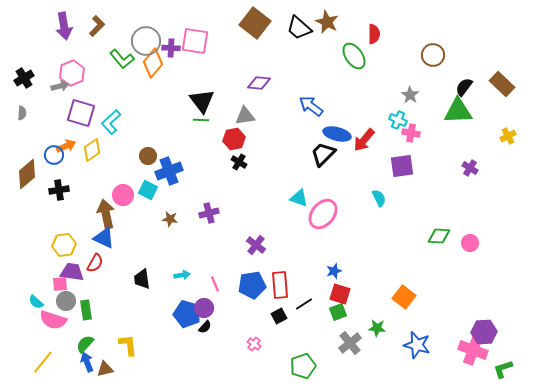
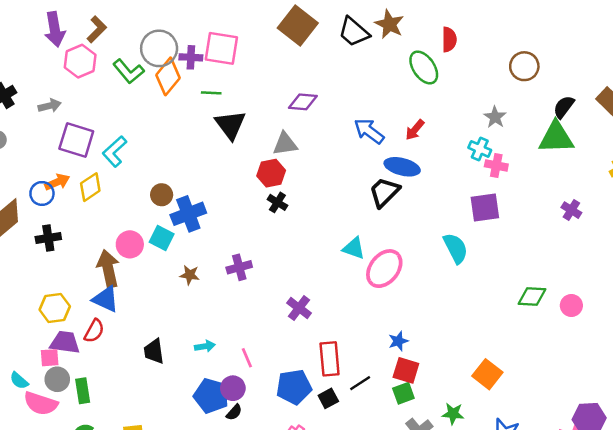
pink hexagon: (72, 73) -> (80, 61), moved
green line: (201, 120) -> (211, 93), moved
red arrow: (364, 140) -> (415, 130), moved, size x0.7
cyan semicircle: (379, 198) -> (456, 248), size x1.4
blue pentagon: (252, 285) -> (294, 387), moved

